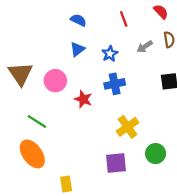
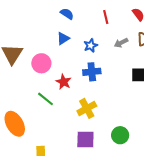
green line: (37, 121) -> (46, 99), moved
yellow cross: (128, 127) -> (87, 108), moved

